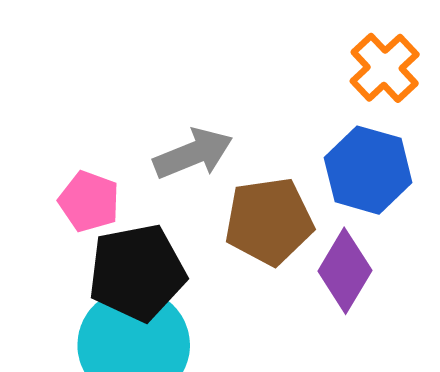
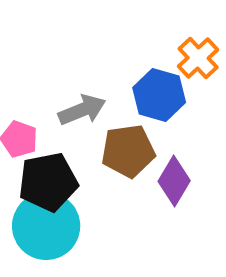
blue hexagon: (368, 170) -> (159, 95), moved

